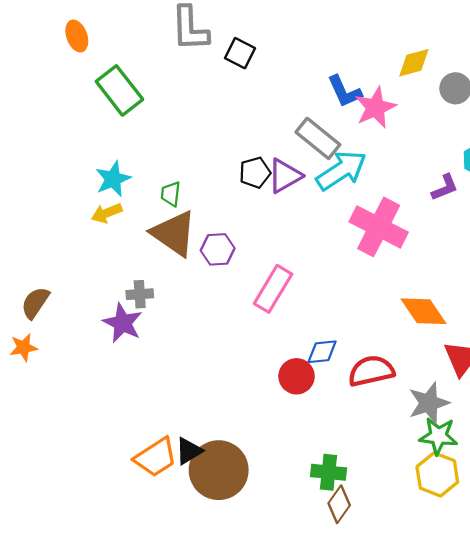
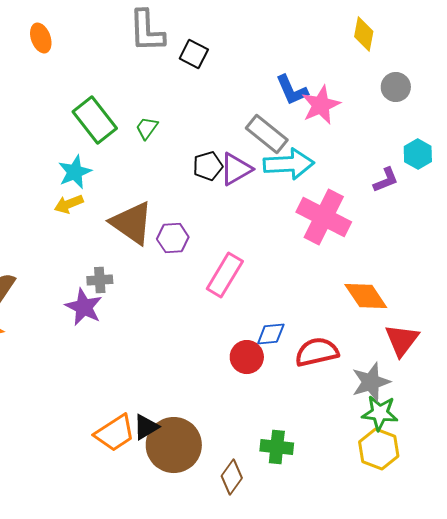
yellow diamond: (414, 63) -> (364, 34), moved, turned -64
green rectangle: (119, 90) -> (95, 120), moved
cyan arrow: (341, 170) -> (289, 164), turned 30
green trapezoid: (171, 194) -> (147, 128), moved, turned 30
brown diamond: (339, 504) -> (232, 477), moved

